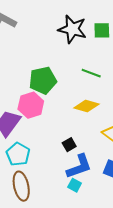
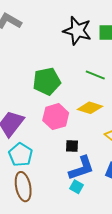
pink hexagon: (31, 105) -> (56, 117), moved
black square: (69, 145) -> (72, 146), turned 32

